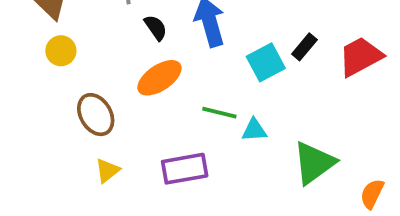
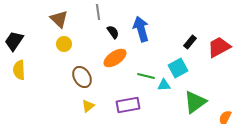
cyan square: (266, 62) -> (178, 68), moved

